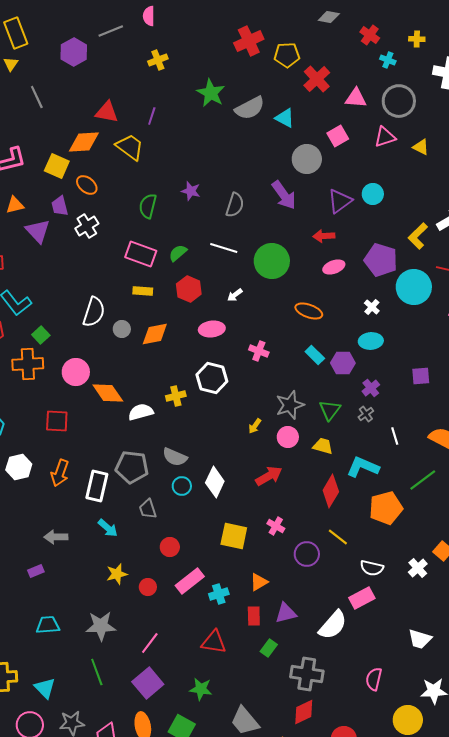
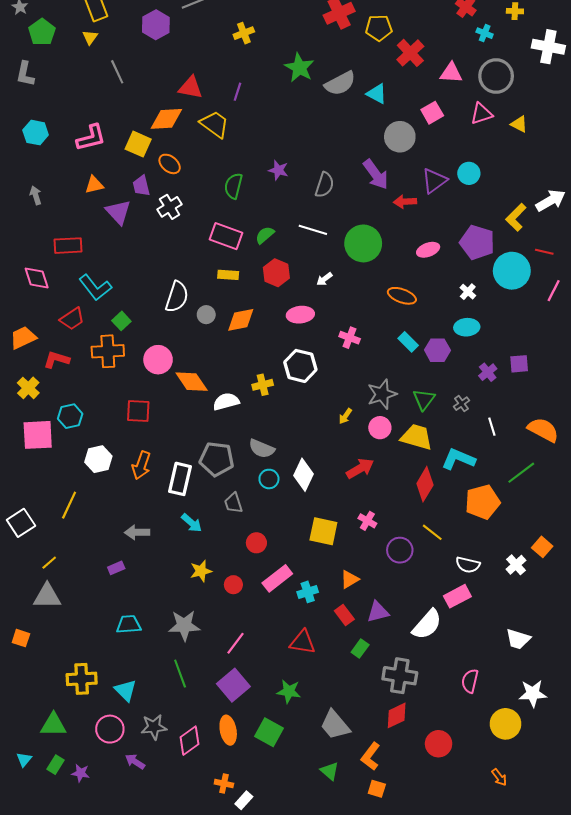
red arrow: (324, 236) -> (405, 202), moved
purple cross: (371, 388) -> (488, 372), moved
yellow trapezoid: (323, 446) -> (417, 437), size x1.5
red rectangle: (254, 616) -> (344, 615), turned -36

